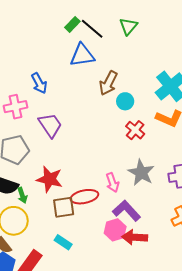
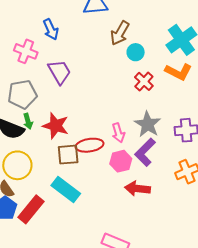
pink cross: (16, 107) -> (26, 51), turned 30
green arrow: (22, 195) -> (28, 121), moved
purple L-shape: (127, 211) -> (145, 152), moved, turned -96
pink hexagon: (115, 230) -> (121, 161), moved
cyan rectangle: (63, 242) -> (66, 190), size x1.6

